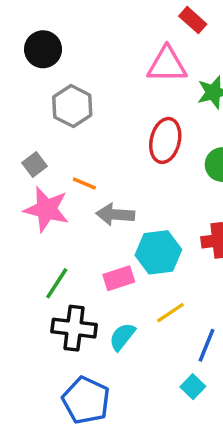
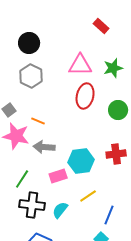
black circle: (43, 49) -> (29, 43), moved
pink triangle: (167, 65) -> (80, 65), moved
gray arrow: (115, 214) -> (44, 147), moved

